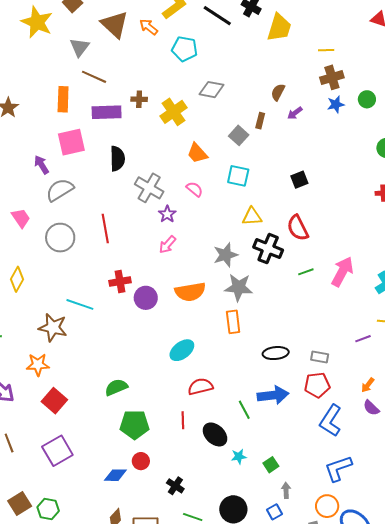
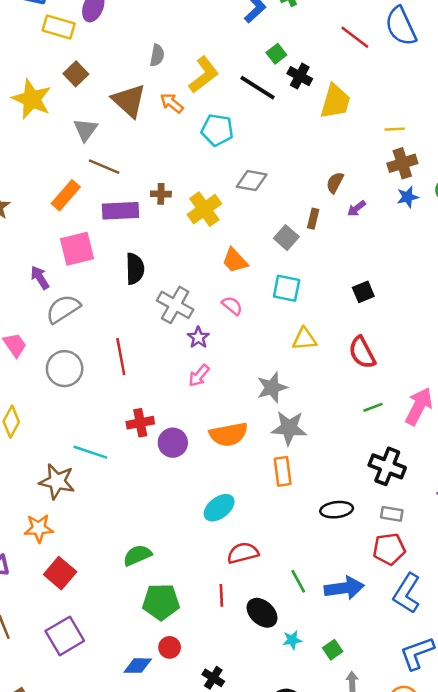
orange rectangle: (63, 99) -> (66, 195), turned 40
black cross: (268, 249) -> (387, 466), moved
blue arrow: (273, 395) -> (344, 588), moved

